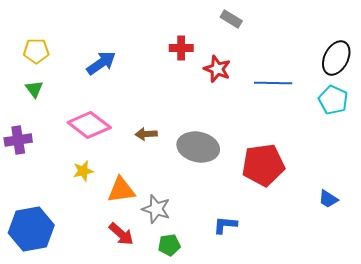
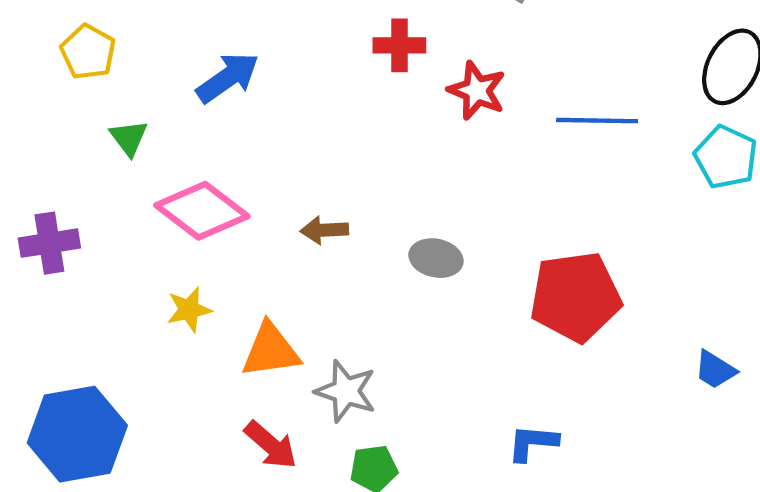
yellow pentagon: (36, 51) -> (88, 52), turned 30
green triangle: (34, 89) -> (129, 138), moved
gray ellipse: (198, 147) -> (436, 258), size x0.6
blue L-shape: (225, 225) -> (533, 443), moved

